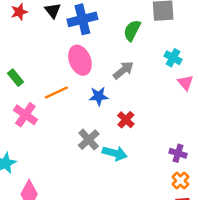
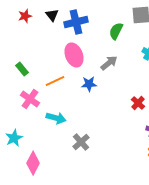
red cross: (126, 120) -> (138, 103), moved
gray cross: (89, 140) -> (81, 142), moved
cyan arrow: (115, 153) -> (56, 118), moved

